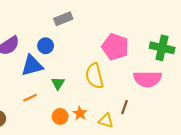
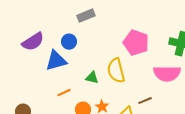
green triangle: (58, 83) -> (92, 78), moved, turned -48
orange line: (30, 98) -> (64, 93), moved
brown line: (125, 107) -> (145, 101), turned 48

